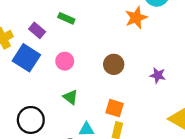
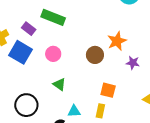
green rectangle: (66, 18) -> (53, 17), size x1.6
orange star: (136, 18) -> (117, 41), moved
orange square: (115, 108) -> (108, 90), moved

